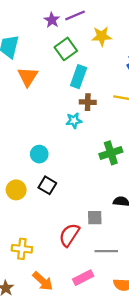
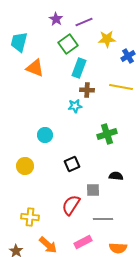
purple line: (75, 15) -> (84, 22), moved
yellow star: (102, 36) -> (107, 39), moved
orange triangle: (28, 77) -> (35, 68), turned -42
black square: (47, 185) -> (72, 164), moved, turned 35

